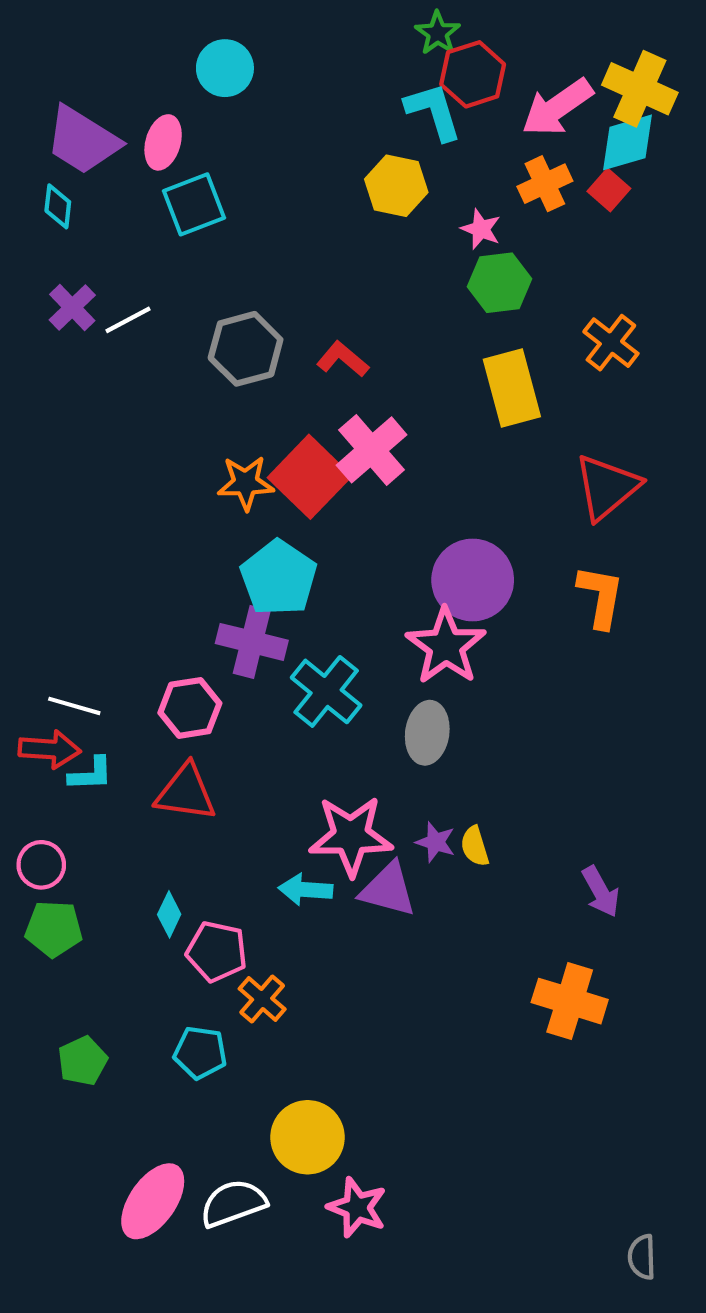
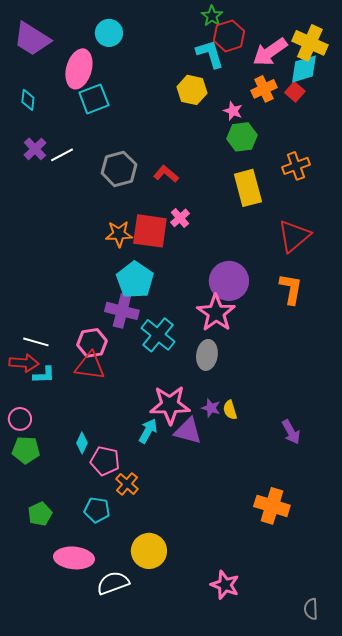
purple trapezoid: (83, 140) -> (32, 39), moved
pink ellipse: (163, 142) -> (79, 69), size x1.5
orange cross: (611, 343) -> (296, 166), turned 32
pink cross: (372, 450) -> (180, 218), size x0.6
red square: (310, 477) -> (150, 231), turned -36
red triangle: (186, 793) -> (90, 366), moved
cyan arrow: (305, 890) -> (148, 431), turned 115
orange cross: (570, 1001) -> (272, 506), moved
pink ellipse: (153, 1201) -> (74, 558), moved, turned 60
pink star: (357, 1207) -> (225, 585), moved

